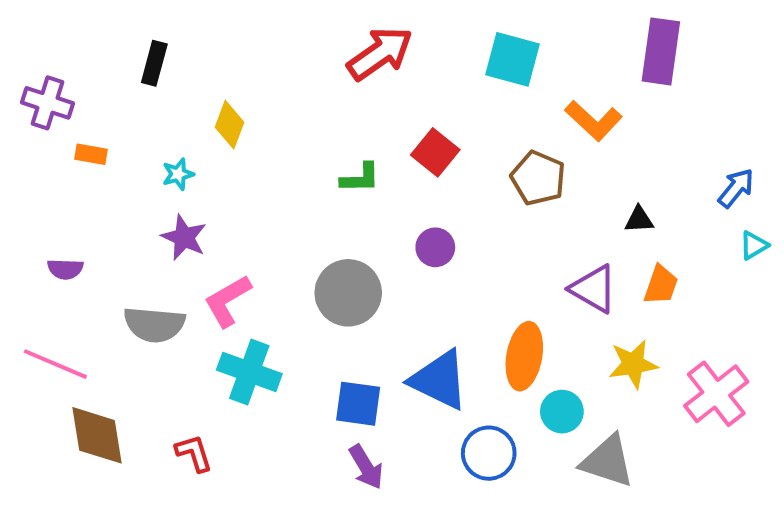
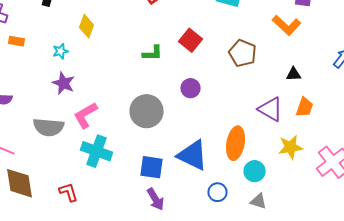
orange L-shape: (594, 121) -> (286, 25), moved
blue circle: (489, 453) -> (218, 192), size x0.7
gray triangle: (607, 461) -> (258, 201), moved, size x0.6

